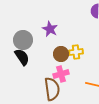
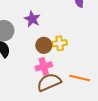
brown semicircle: (52, 89) -> (49, 82), moved, turned -105

